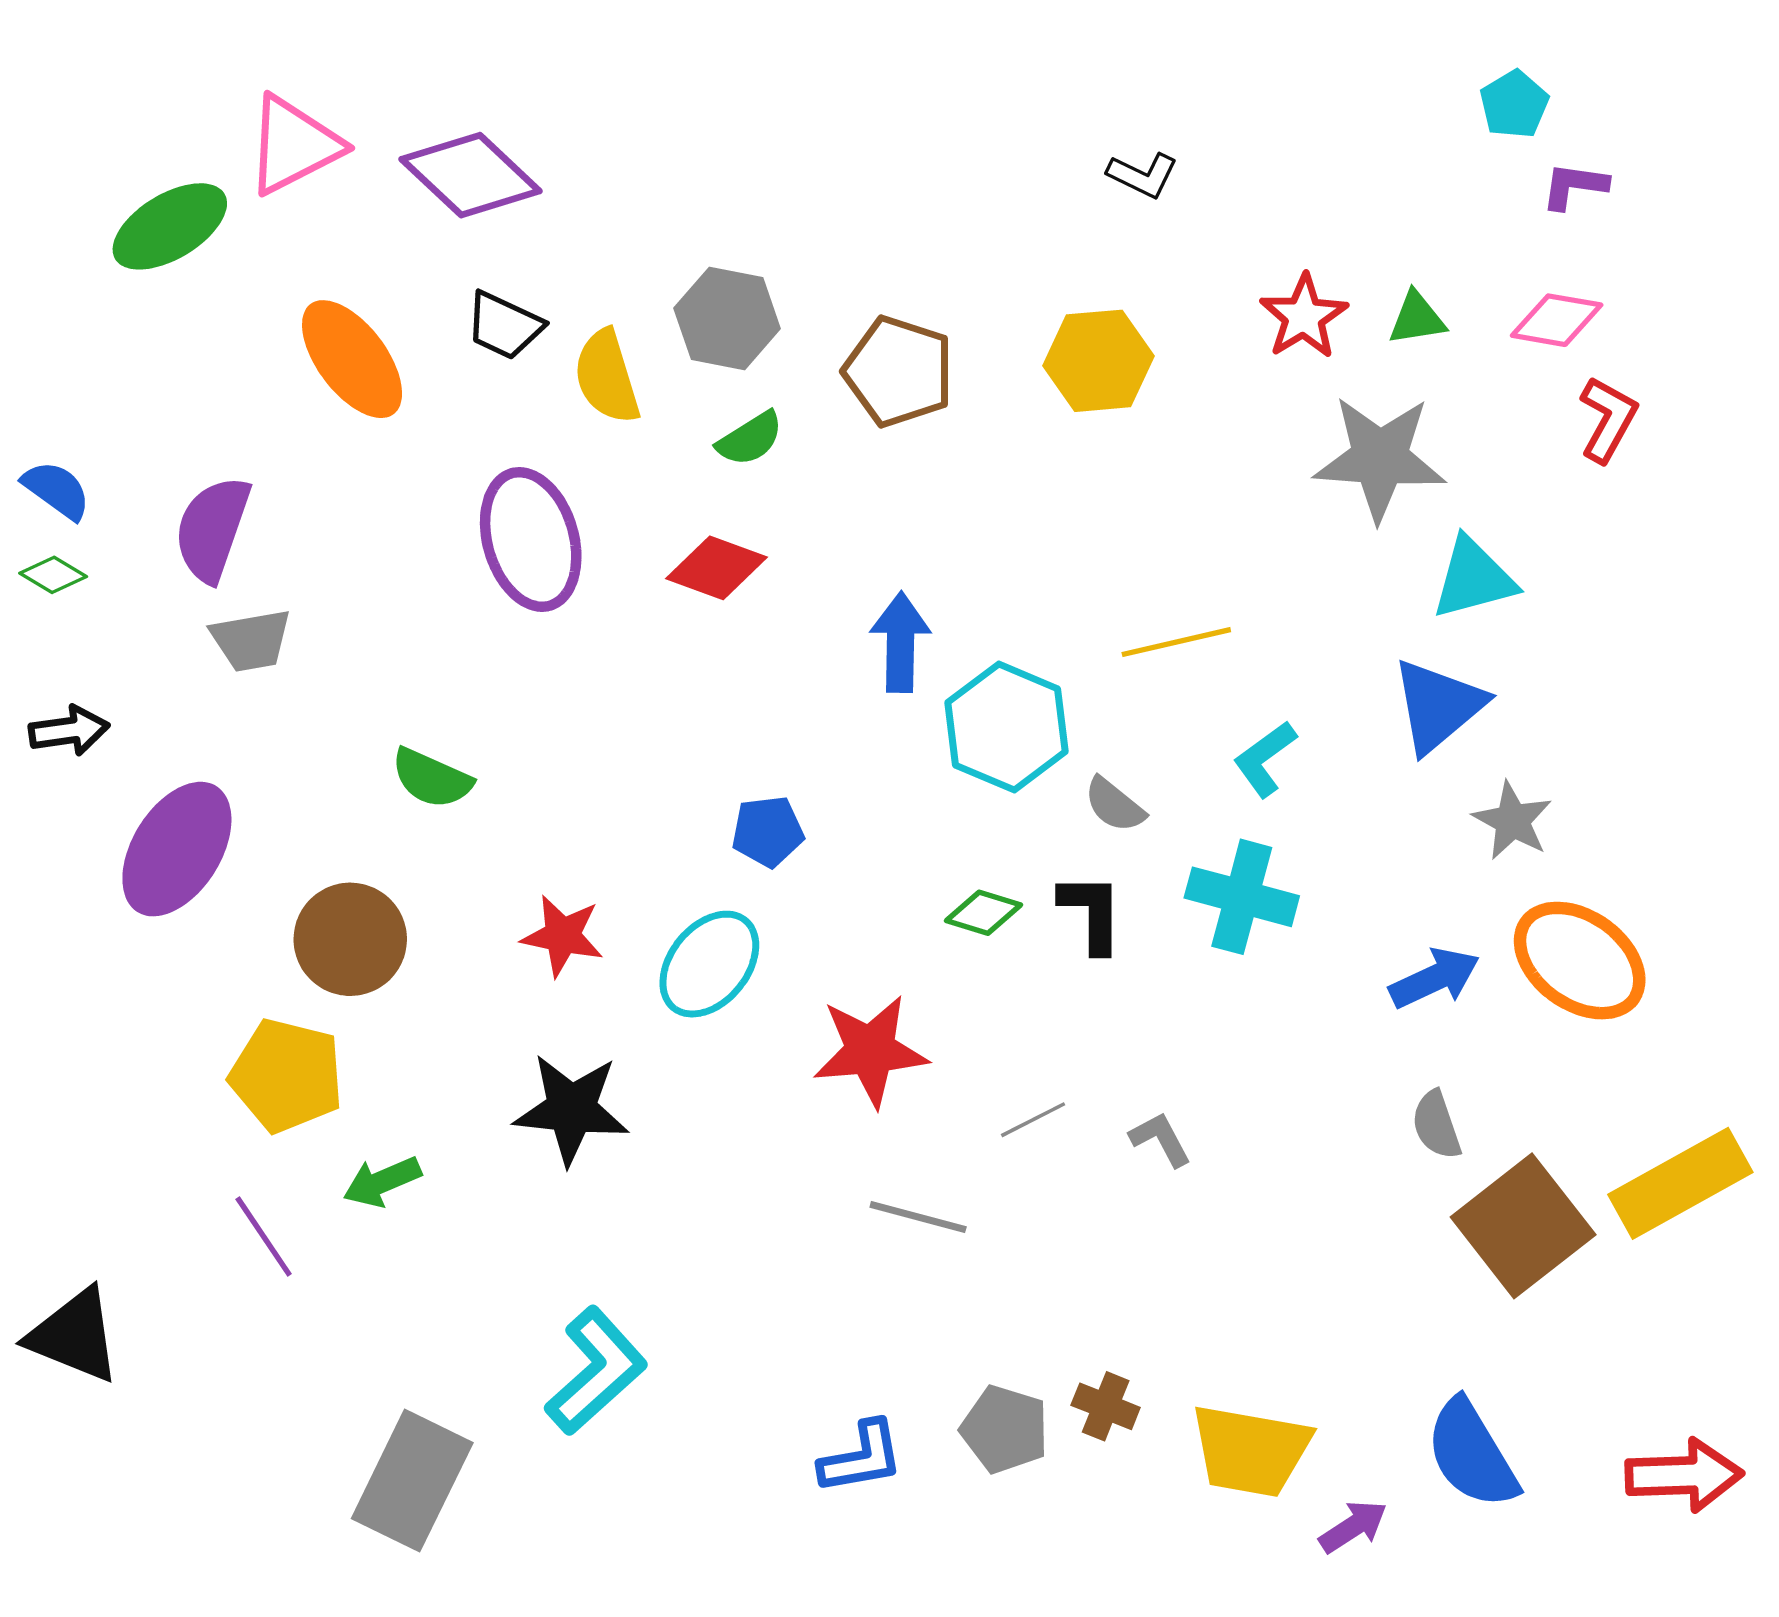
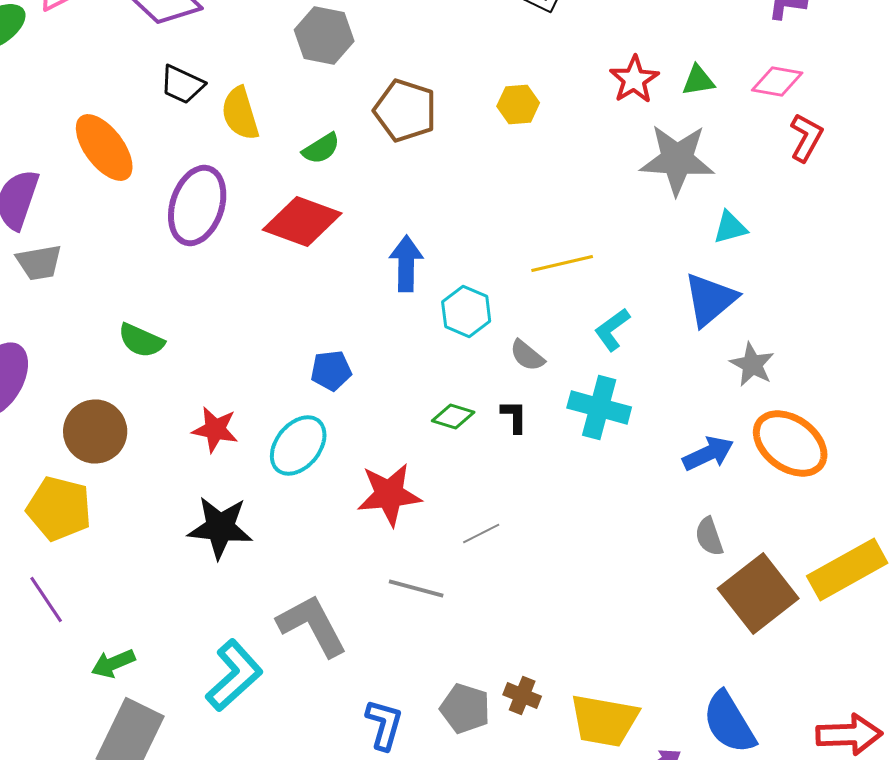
gray hexagon: (727, 318) -> (324, 36), moved
orange ellipse: (352, 359) -> (104, 148), moved
yellow hexagon: (1098, 361) -> (518, 104), size x0.7
purple ellipse: (531, 540) -> (197, 206), turned 34
red diamond: (716, 568) -> (302, 222), size x1.4
cyan triangle: (1474, 578) -> (730, 228), size x0.7
cyan hexagon: (1007, 727) -> (466, 312), size x0.7
black L-shape: (1091, 913) -> (514, 416), size x0.7
gray L-shape: (1160, 1139) -> (312, 626), moved, size x2.0
green arrow: (382, 1182) -> (113, 664), moved
blue L-shape: (861, 1458) -> (384, 724), turned -64

